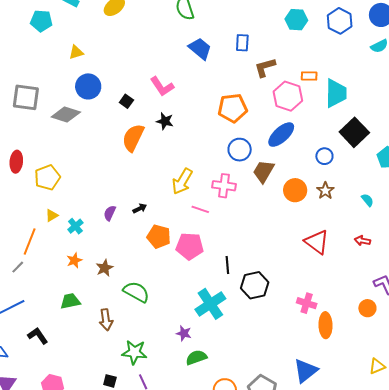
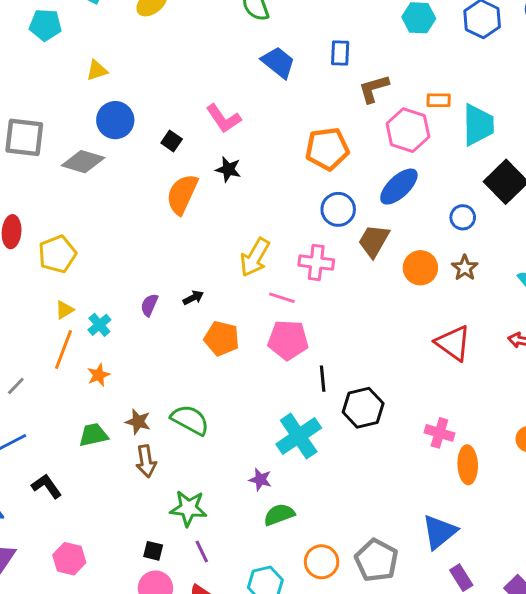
orange line: (30, 242) -> (64, 350), moved
pink pentagon: (190, 246) -> (288, 340), moved
brown star: (105, 268) -> (138, 422), moved, turned -30

